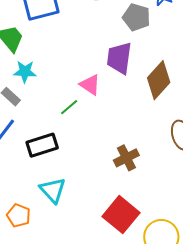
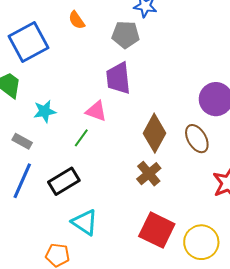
cyan star: (25, 72) -> (45, 111), moved
brown diamond: (159, 80) -> (154, 133), moved

